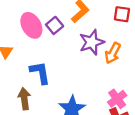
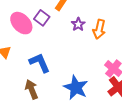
purple star: (92, 42) -> (78, 24), size x0.6

